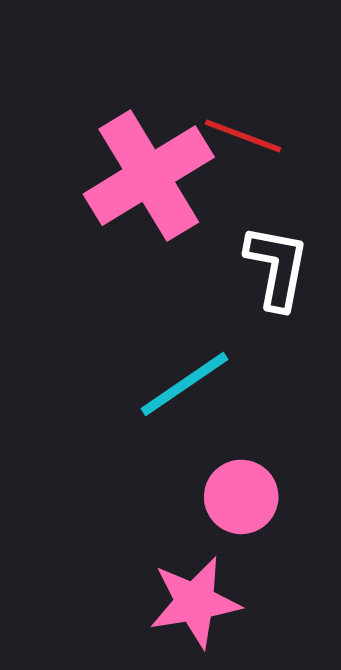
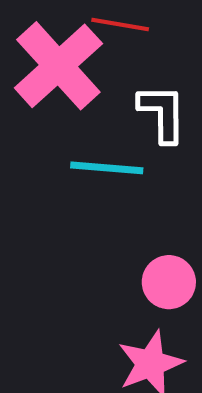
cyan line: (184, 384) -> (107, 168), moved, turned 50

